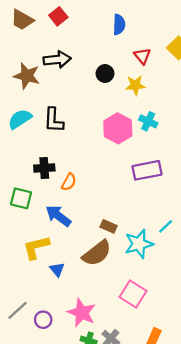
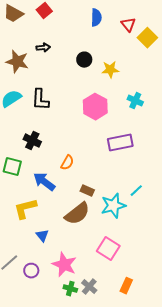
red triangle: (142, 56) -> (128, 25), moved
black arrow: (57, 60) -> (43, 48), size x0.6
cyan cross: (148, 121) -> (135, 101), moved
black cross: (44, 168) -> (32, 141), turned 30
orange semicircle: (69, 182) -> (67, 163), moved
blue triangle: (57, 270) -> (42, 236), moved

